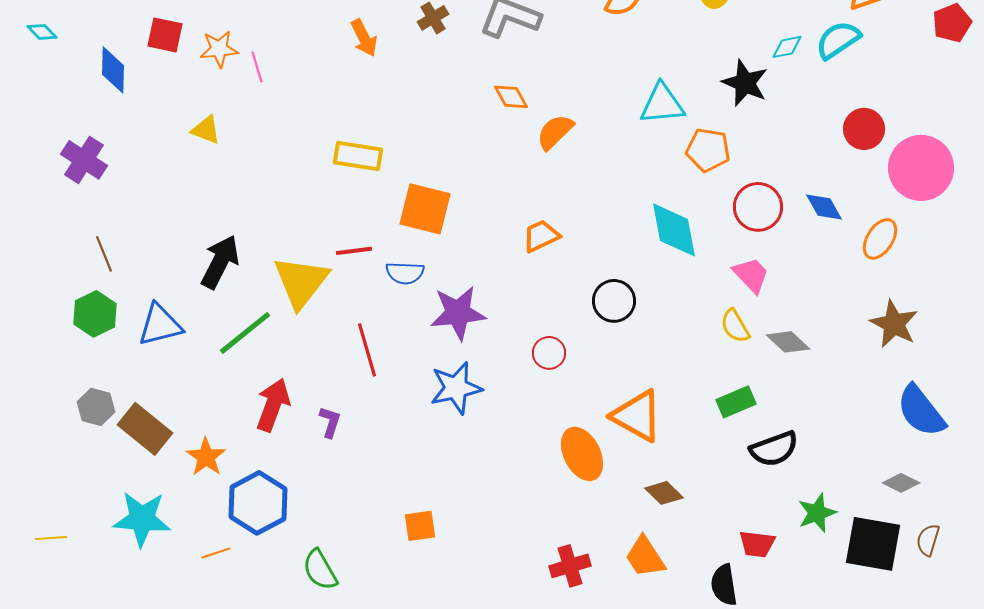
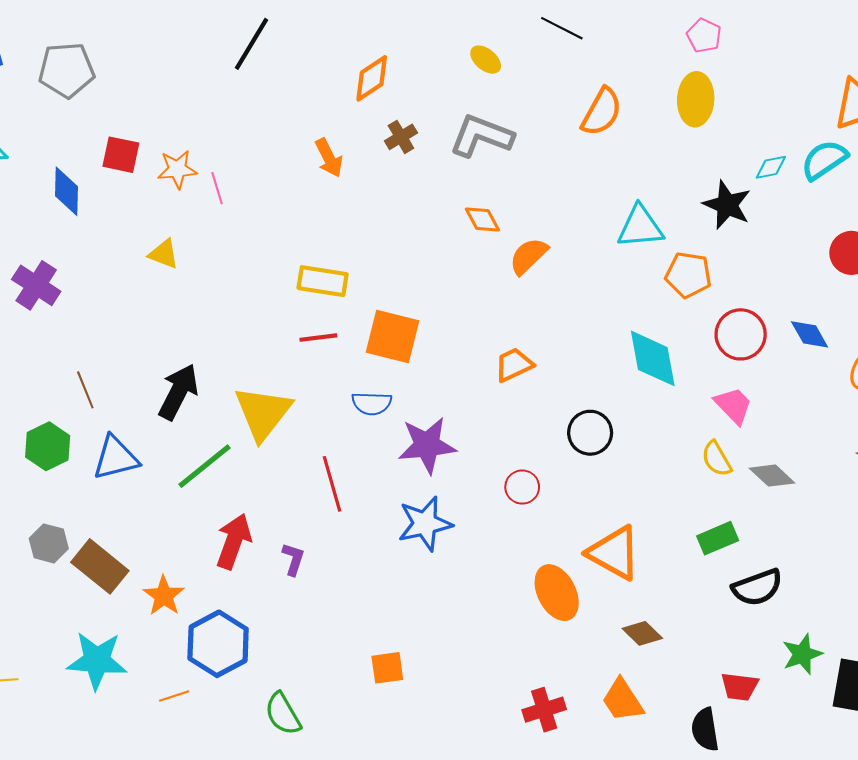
red line: (354, 251) -> (318, 338), moved
brown line: (104, 254) -> (85, 390), moved

